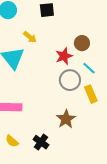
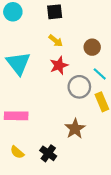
yellow arrow: (30, 37) -> (56, 41), moved
red star: (64, 56) -> (59, 65), moved

